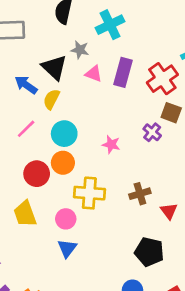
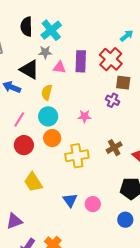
cyan cross: (110, 25) -> (51, 30), moved
yellow semicircle: (51, 99) -> (47, 92), moved
red circle: (37, 174) -> (24, 145), moved
pink circle: (66, 219) -> (93, 204), moved

